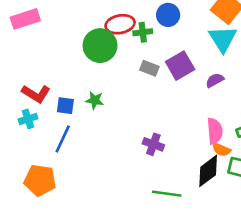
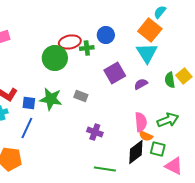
gray rectangle: (149, 68) -> (81, 96), moved
green star: (95, 100) -> (51, 99), size x1.6

